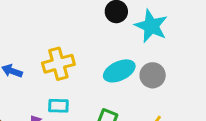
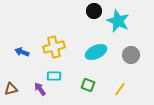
gray circle: (153, 75) -> (131, 55), moved

